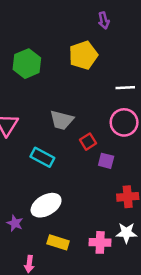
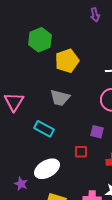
yellow pentagon: (83, 55) -> (67, 61), moved
green hexagon: (27, 64) -> (40, 40), moved
red square: (88, 142) -> (81, 152), moved, turned 32

